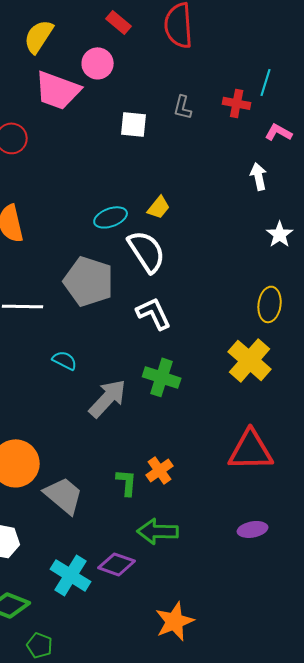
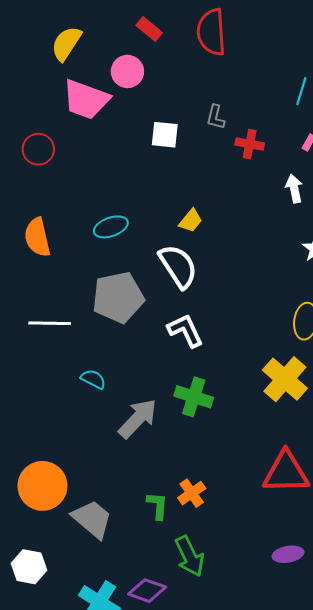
red cross: (237, 103) -> (250, 144), moved
cyan ellipse: (111, 217) -> (111, 227), moved
gray pentagon: (89, 281) -> (118, 297), turned -30
green arrow: (158, 531) -> (190, 556), turned -117

